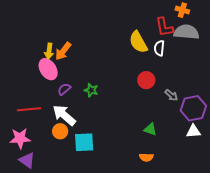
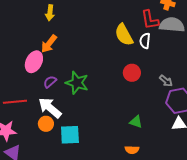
yellow arrow: (49, 51) -> (50, 13), moved
pink ellipse: (48, 69) -> (34, 62), turned 60
green star: (91, 90) -> (77, 83), size x1.6
gray arrow: (171, 95) -> (166, 81), moved

